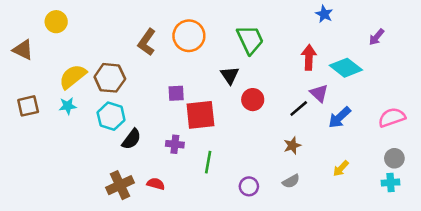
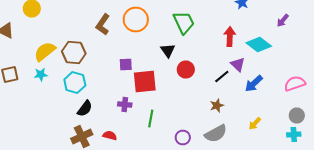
black semicircle: (131, 139) -> (85, 108), moved
gray semicircle: (291, 181) -> (216, 134), size x1.6

